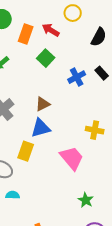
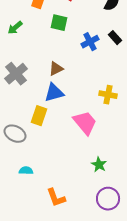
green square: (46, 58) -> (59, 23), turned -30
cyan semicircle: (13, 195) -> (26, 171), moved

